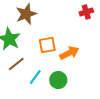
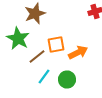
brown line: (16, 64) -> (37, 56), moved

